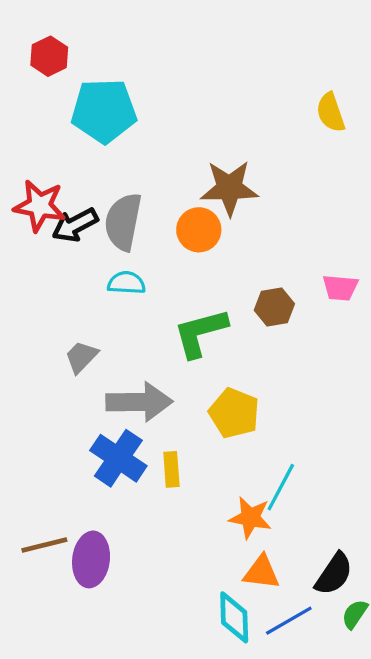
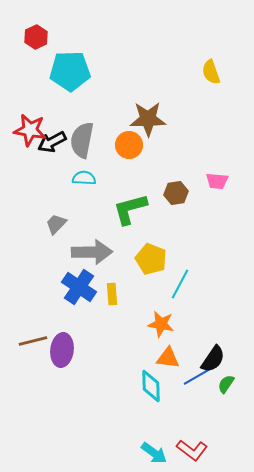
cyan line: (281, 487) -> (180, 284), moved
blue line: (289, 621) -> (198, 376), moved

